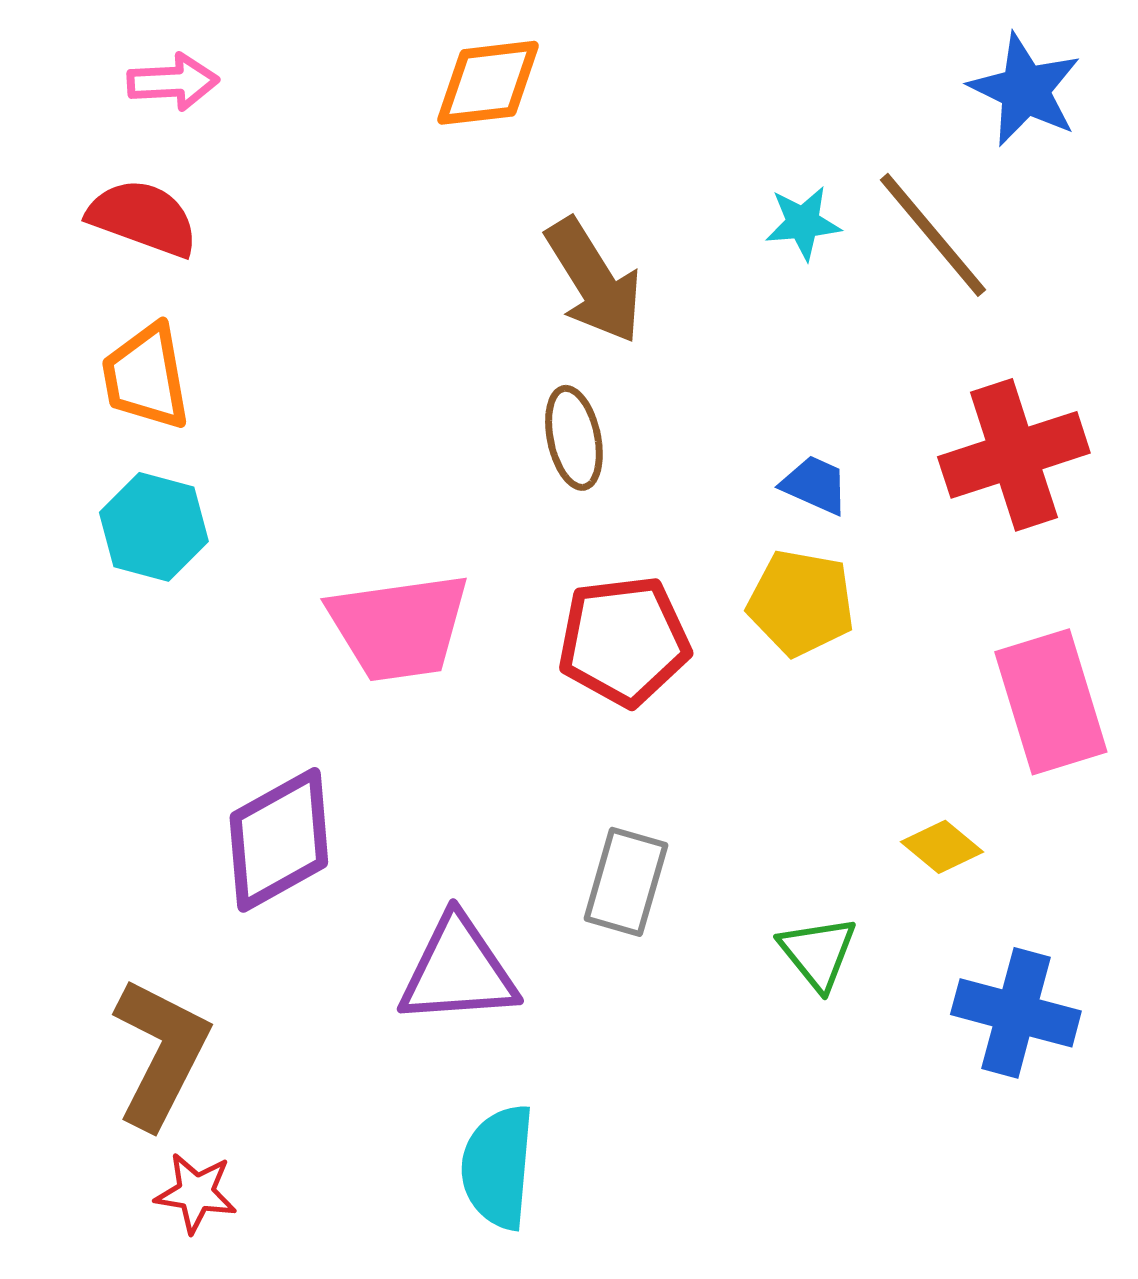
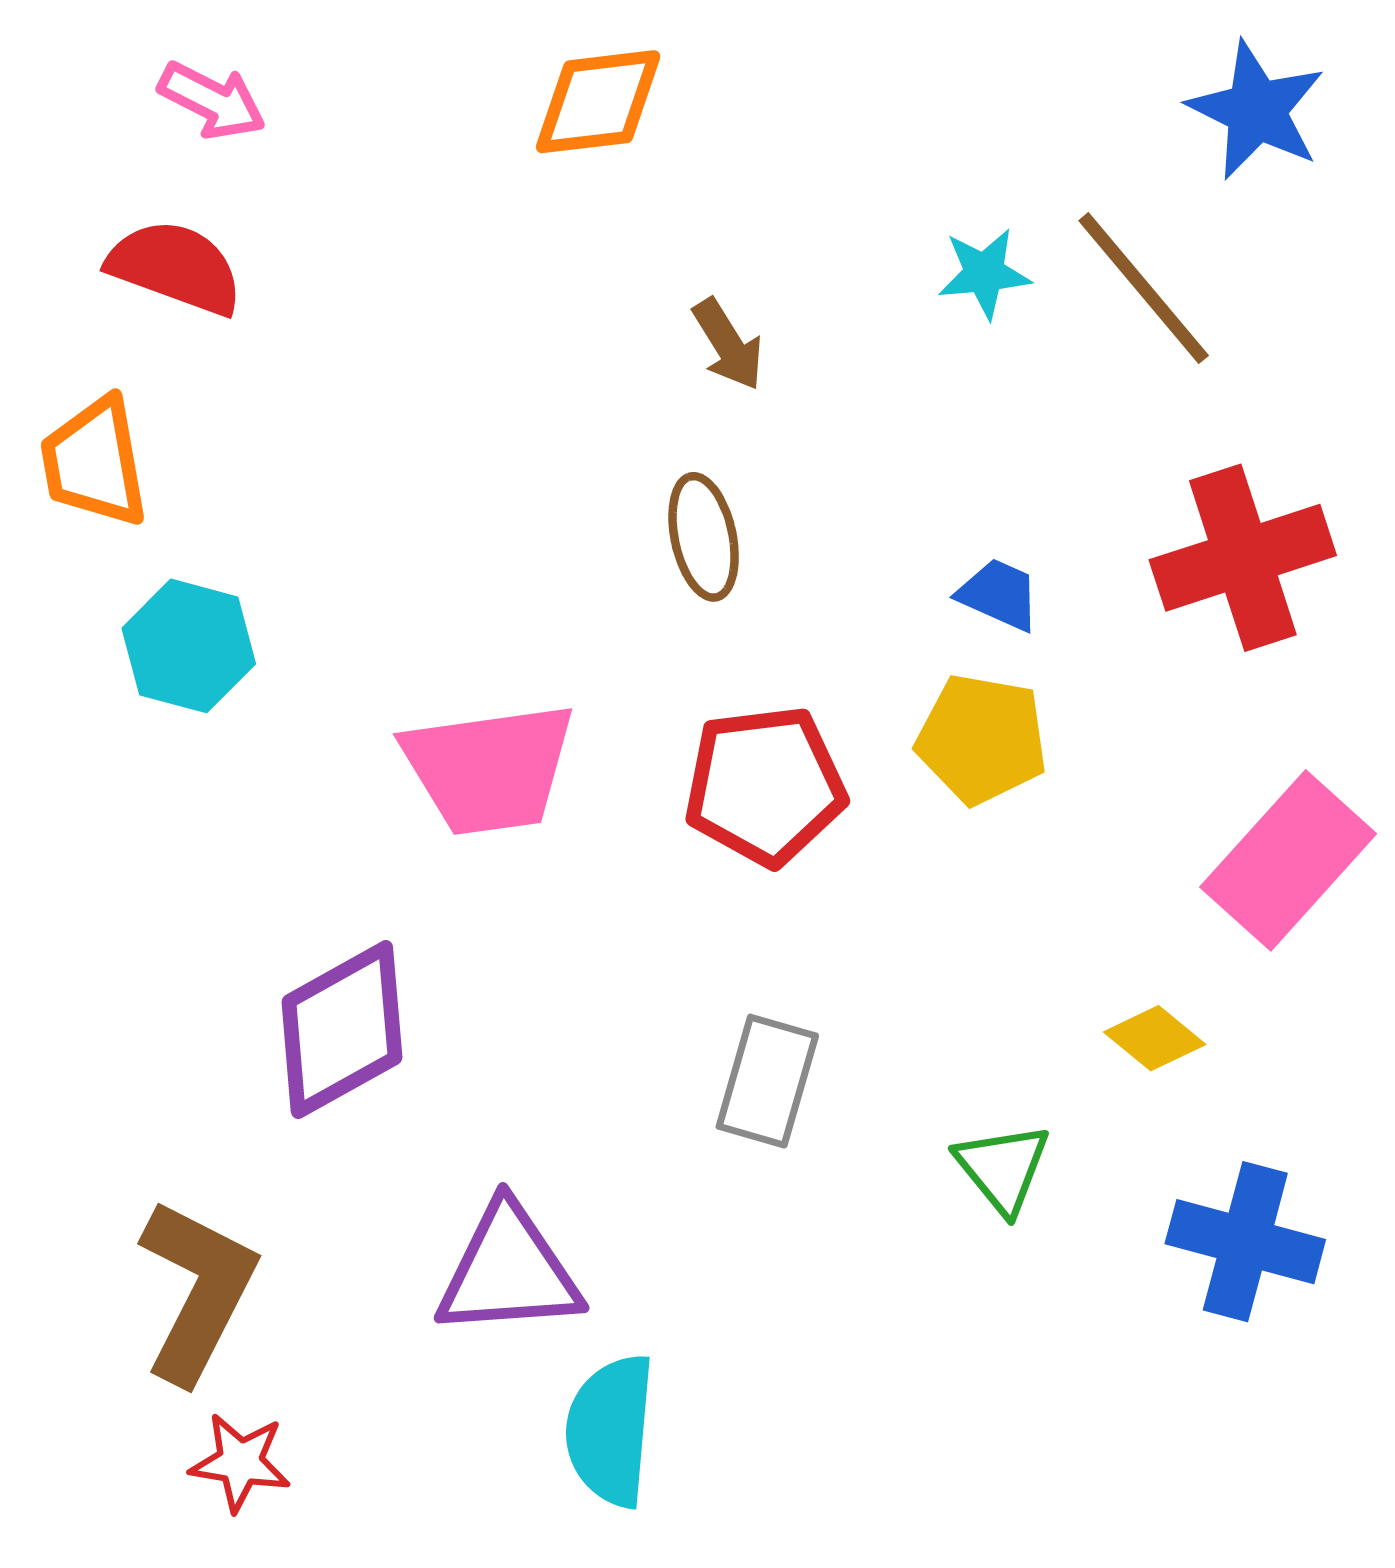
pink arrow: (173, 82) -> (212, 101), turned 30
brown arrow: (594, 281) -> (728, 344), size x0.6
orange trapezoid: (146, 377) -> (94, 462), moved
pink rectangle: (1051, 702) -> (1288, 860), turned 59
purple triangle: (458, 971) -> (509, 1271), moved

